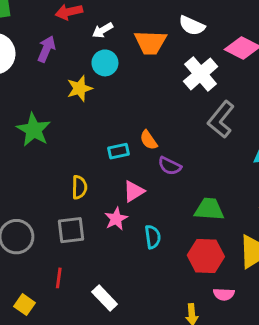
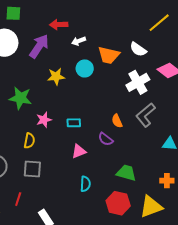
purple arrow: (46, 49) -> (39, 46), size x1.4
cyan circle: (105, 63) -> (85, 68), moved
green star: (34, 130) -> (20, 98), turned -30
orange semicircle: (149, 140) -> (117, 121), moved
yellow semicircle: (79, 187) -> (29, 141), moved
pink star: (116, 219) -> (44, 120), moved

